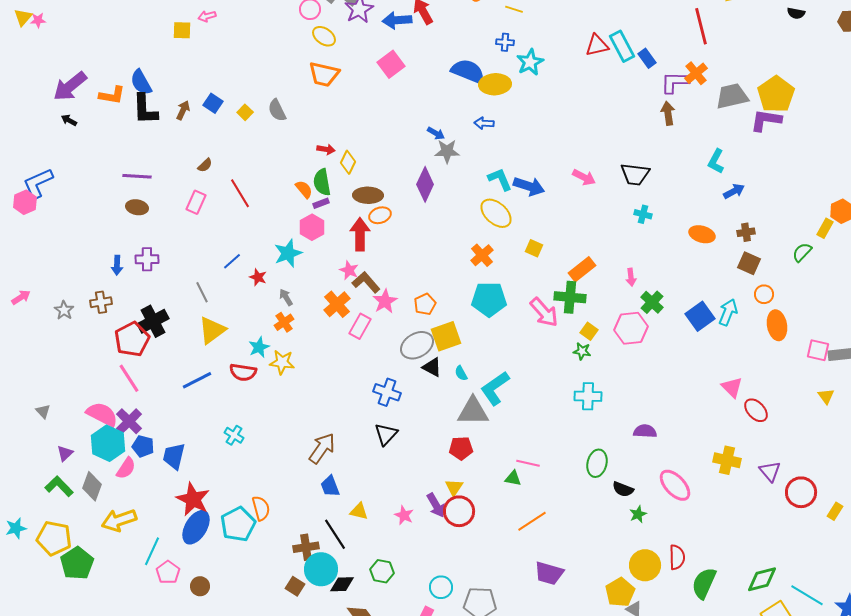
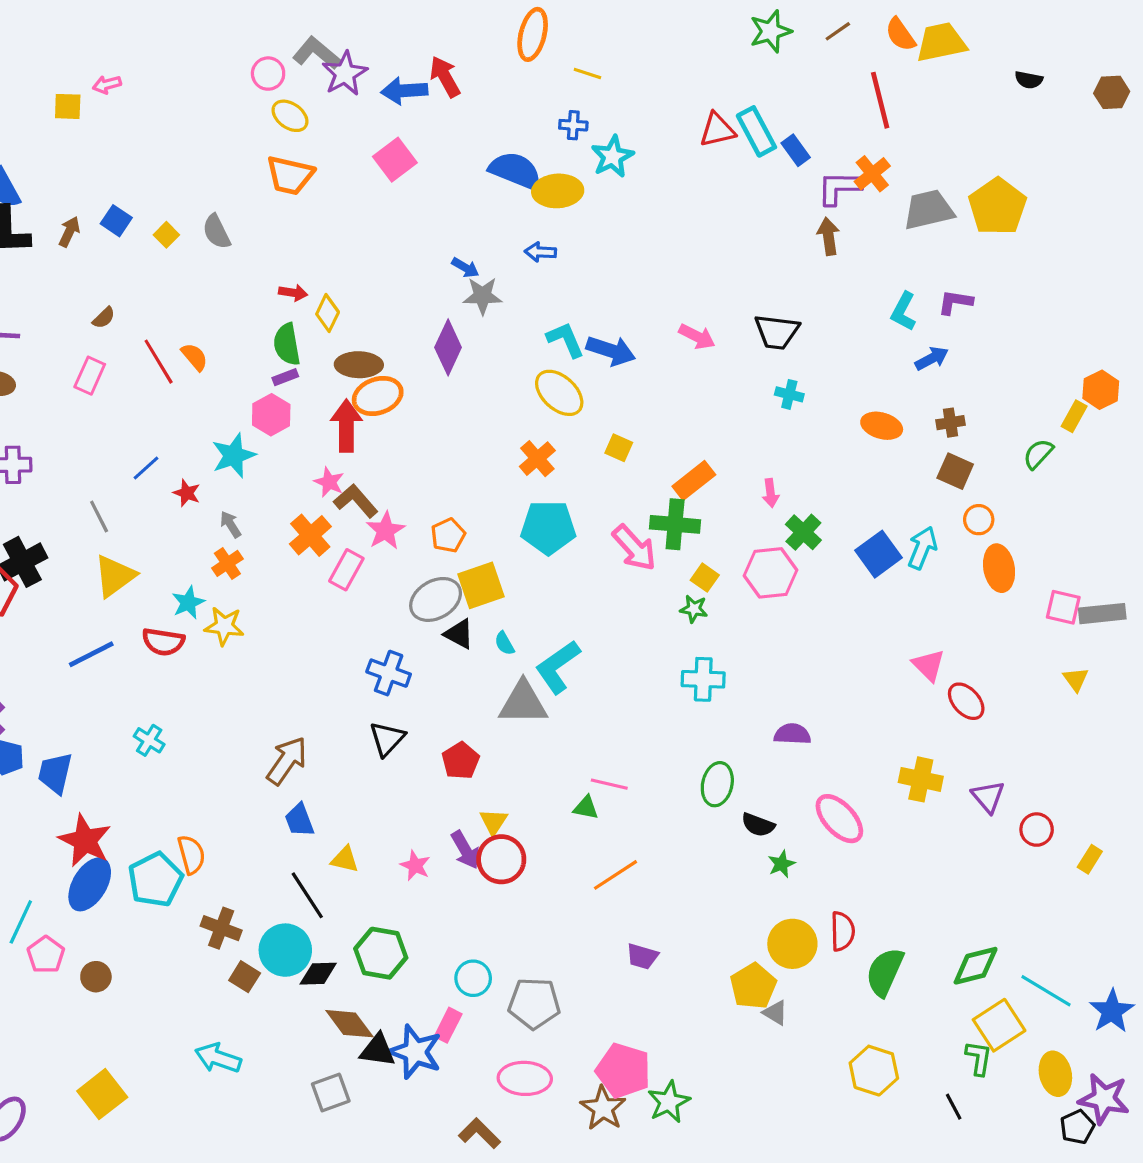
purple L-shape: (766, 120) -> (955, 302), moved, size x0.7
orange semicircle: (304, 189) -> (195, 357), moved
orange ellipse: (380, 215) -> (378, 396), size x1.4
red pentagon: (461, 448) -> (461, 761), moved, turned -30
red circle: (801, 492) -> (1037, 830), size x0.7
brown cross: (306, 547) -> (221, 928), moved, turned 30
green hexagon: (382, 571) -> (381, 953), size x1.4
purple trapezoid: (549, 573) -> (642, 956), size x0.7

